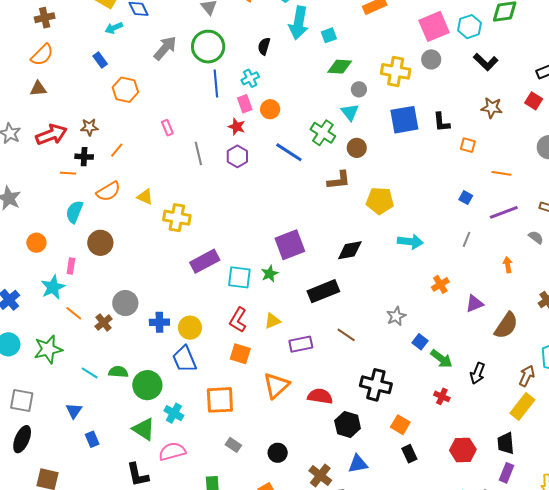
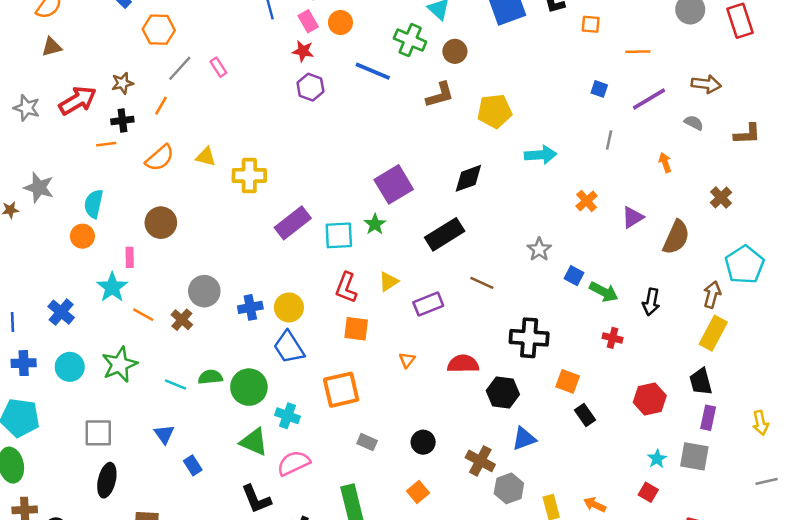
gray line: (198, 153) -> (180, 68), moved, turned 65
cyan semicircle: (74, 212) -> (94, 204), moved
orange triangle: (276, 385) -> (407, 360), size x0.5

